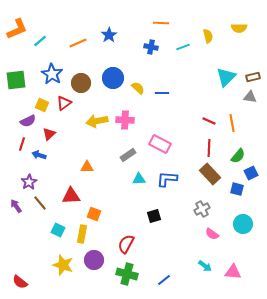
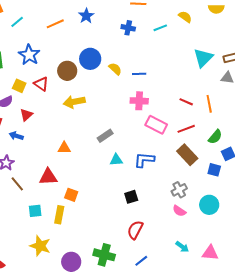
yellow semicircle: (208, 36) -> (185, 17), turned -40
brown circle: (81, 83) -> (67, 71), moved
red triangle: (64, 103) -> (41, 84), turned -49
pink cross: (125, 120) -> (139, 101), moved
pink rectangle: (160, 144) -> (156, 125), moved
red line: (209, 148) -> (186, 129), turned 66
cyan circle: (243, 224) -> (209, 205), moved
cyan square: (58, 230) -> (35, 211), turned -32
pink semicircle: (212, 234) -> (179, 211), moved
red semicircle: (126, 244) -> (135, 230), moved
purple circle: (94, 260) -> (71, 262), moved

